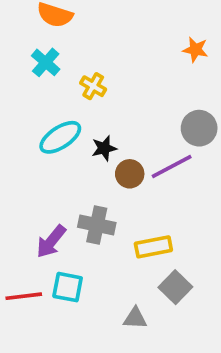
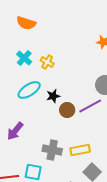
cyan cross: (46, 62) -> (24, 58), moved
gray cross: (97, 225) -> (52, 150), moved
purple arrow: (51, 241) -> (15, 131), moved

